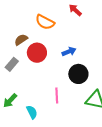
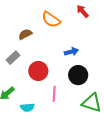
red circle: (37, 53) -> (38, 71), moved
cyan semicircle: (32, 112) -> (27, 107), turned 104

